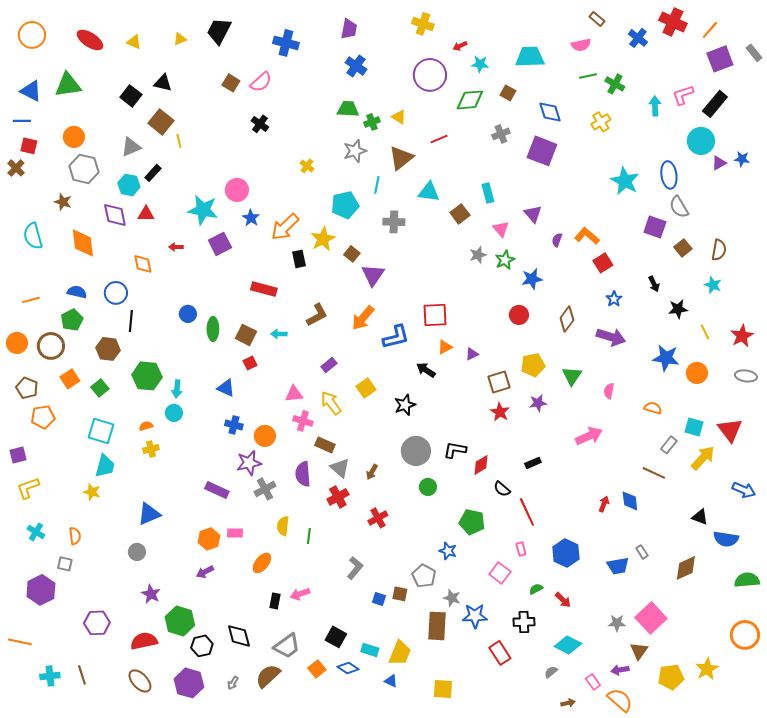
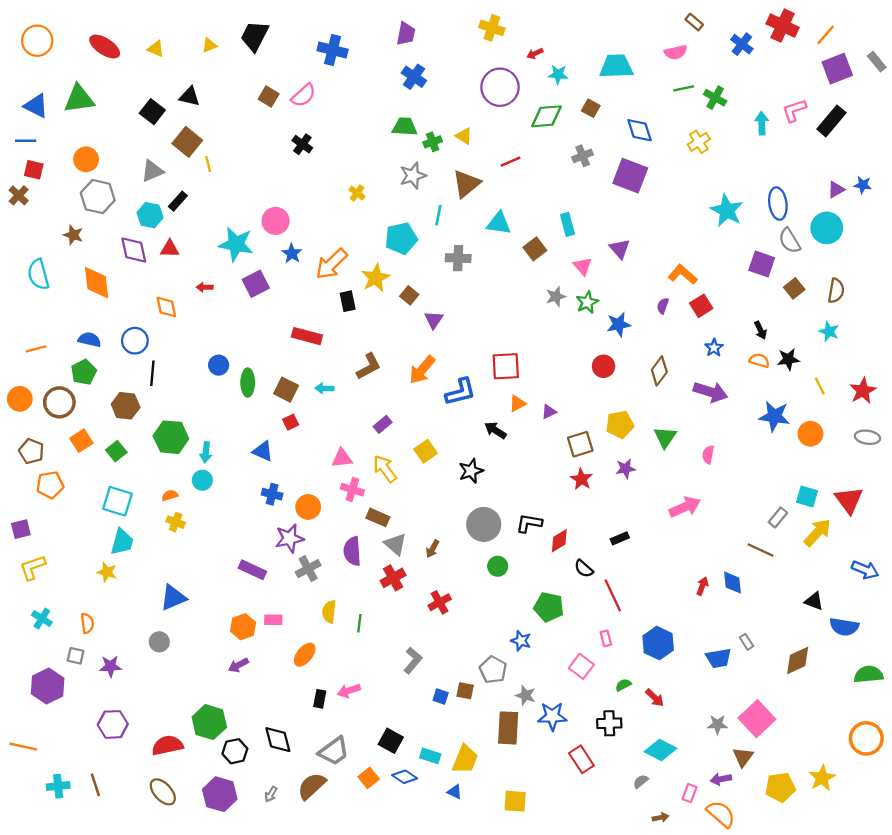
cyan circle: (701, 141) -> (827, 228), moved
purple semicircle: (557, 240) -> (663, 306), moved
purple triangle: (373, 275) -> (434, 320), size x0.7
orange semicircle: (653, 408) -> (759, 360), moved
yellow cross: (151, 449) -> (176, 522), turned 35
purple star: (151, 594) -> (110, 666), moved, turned -30
pink rectangle: (593, 682) -> (690, 793), turned 56

